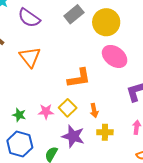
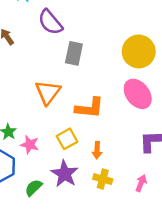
gray rectangle: (74, 14) -> (74, 53), moved, turned -54
orange triangle: (30, 57) -> (48, 92), moved
pink star: (46, 112) -> (30, 145), moved

